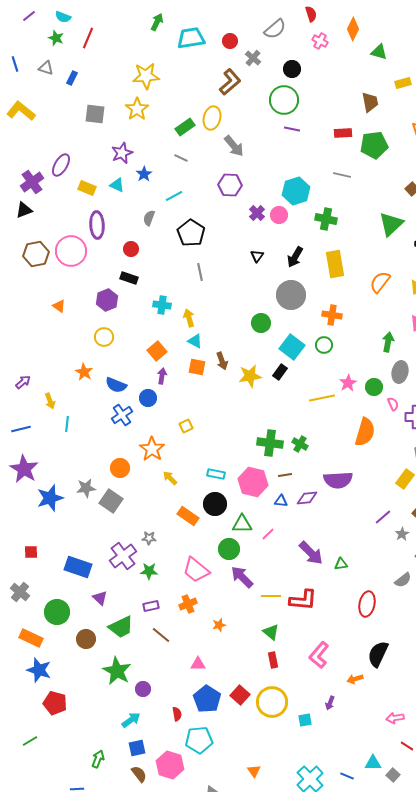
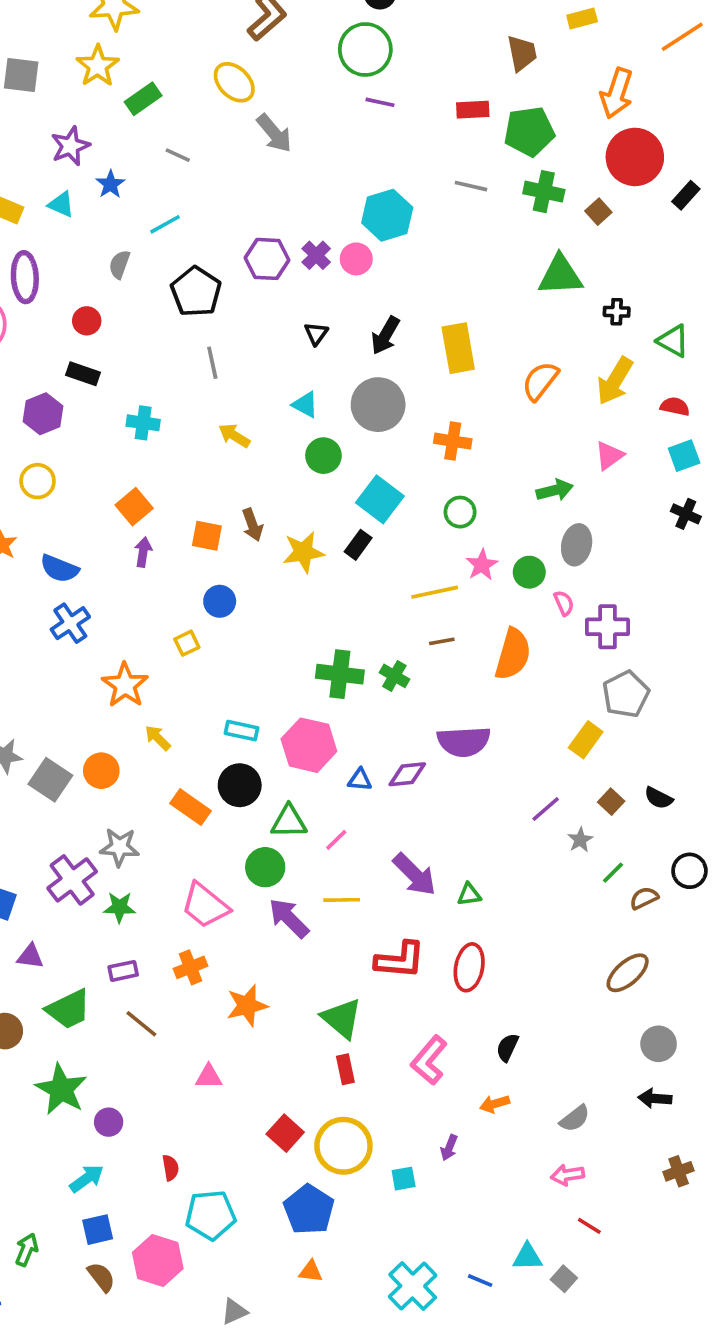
yellow ellipse: (212, 118) -> (234, 82), turned -60
green rectangle: (185, 127) -> (143, 99), moved
purple hexagon: (230, 185) -> (267, 259), moved
green cross: (326, 219) -> (544, 192), moved
green triangle: (391, 224) -> (560, 275), turned 40
yellow arrow: (189, 318) -> (234, 436), moved, turned -42
cyan triangle: (195, 341) -> (305, 405), moved
green arrow: (388, 342) -> (555, 490), turned 66
green circle: (324, 345) -> (460, 512), moved
blue circle: (148, 398) -> (220, 601), moved
orange circle: (120, 468) -> (101, 771), moved
brown line: (285, 475) -> (442, 641), moved
gray star: (149, 538) -> (119, 847), size x1.5
gray semicircle: (403, 580) -> (575, 1118), moved
yellow line: (271, 596) -> (342, 900), moved
purple triangle: (100, 598) -> (30, 956), turned -35
red ellipse: (367, 604) -> (469, 967), moved
orange star: (219, 625) -> (247, 1006), size x1.6
green triangle: (271, 632) -> (342, 1018), size x1.4
black semicircle: (378, 654) -> (507, 1047), moved, size x0.6
blue pentagon: (207, 699) -> (309, 1210), moved
orange triangle: (254, 771) -> (311, 1271), turned -48

